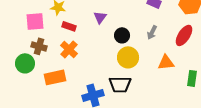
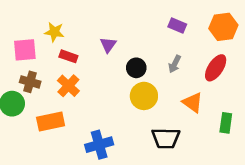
orange triangle: (166, 62) -> (193, 102), turned 42
black trapezoid: (120, 84) -> (166, 138), moved

